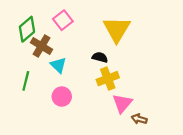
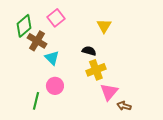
yellow triangle: (117, 29) -> (104, 26), size x0.6
green line: (26, 81) -> (36, 101), moved

